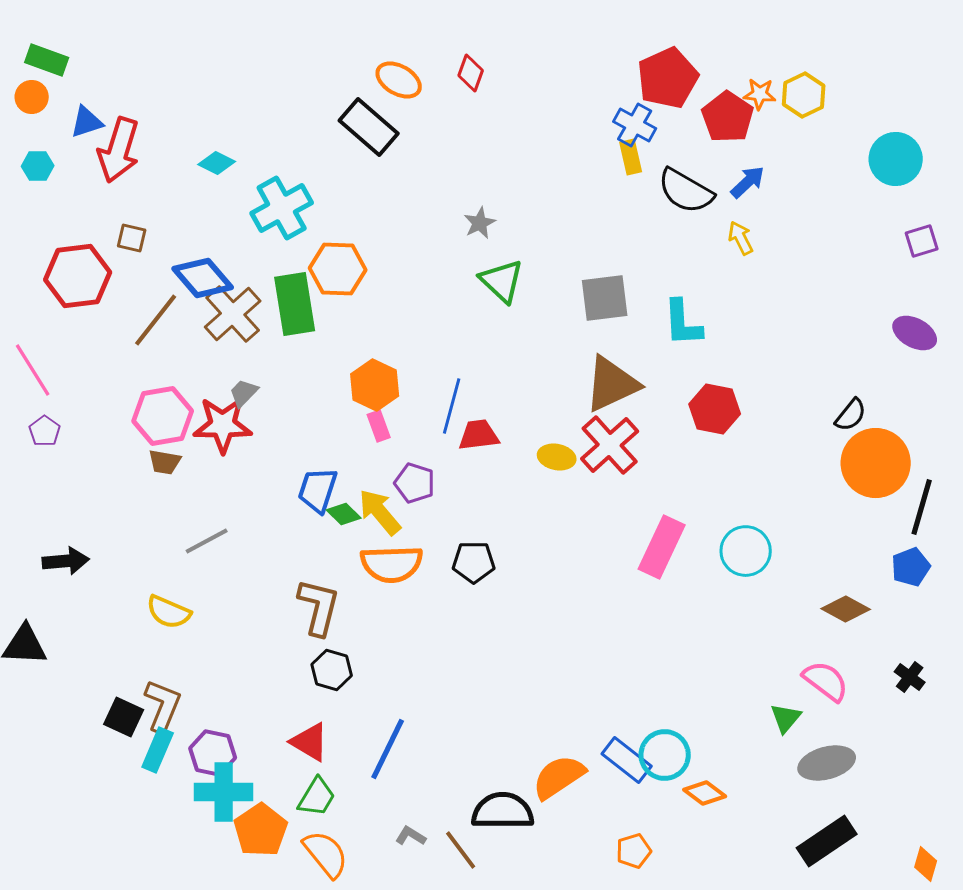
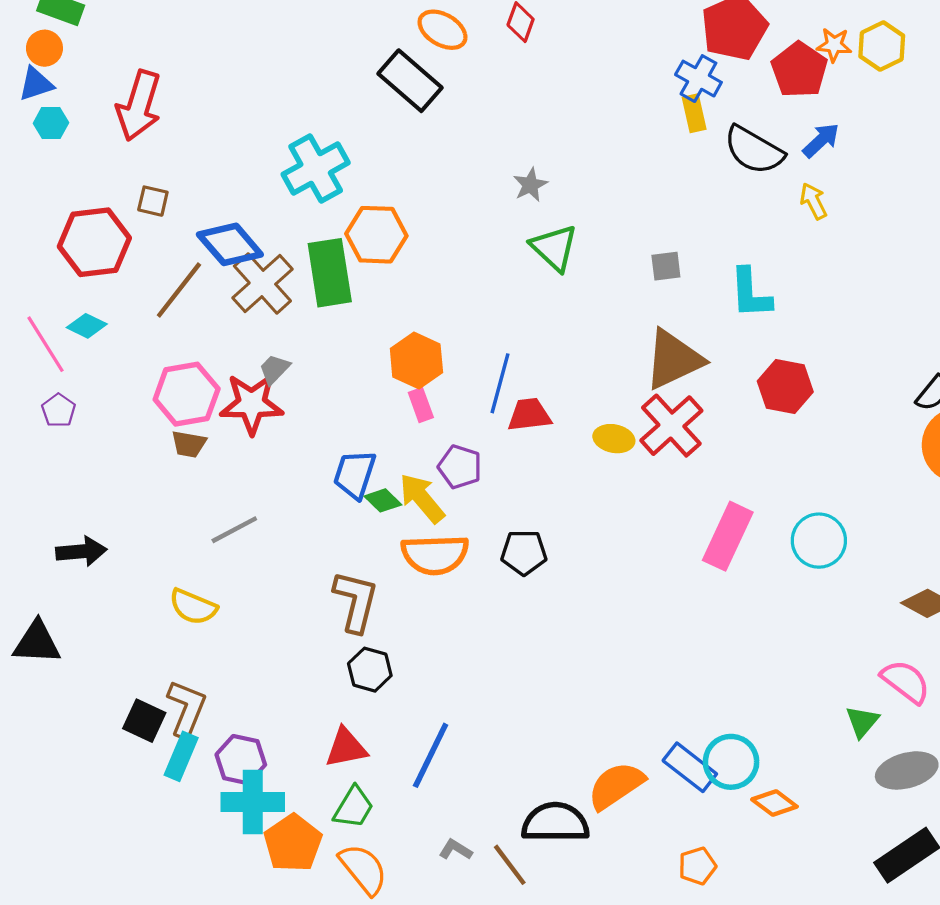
blue triangle: (87, 122) -> (36, 84), moved
cyan diamond: (217, 163) -> (87, 326), moved
gray square: (605, 298) -> (666, 266), size x0.6
red triangle: (310, 742) -> (346, 748), turned -42

